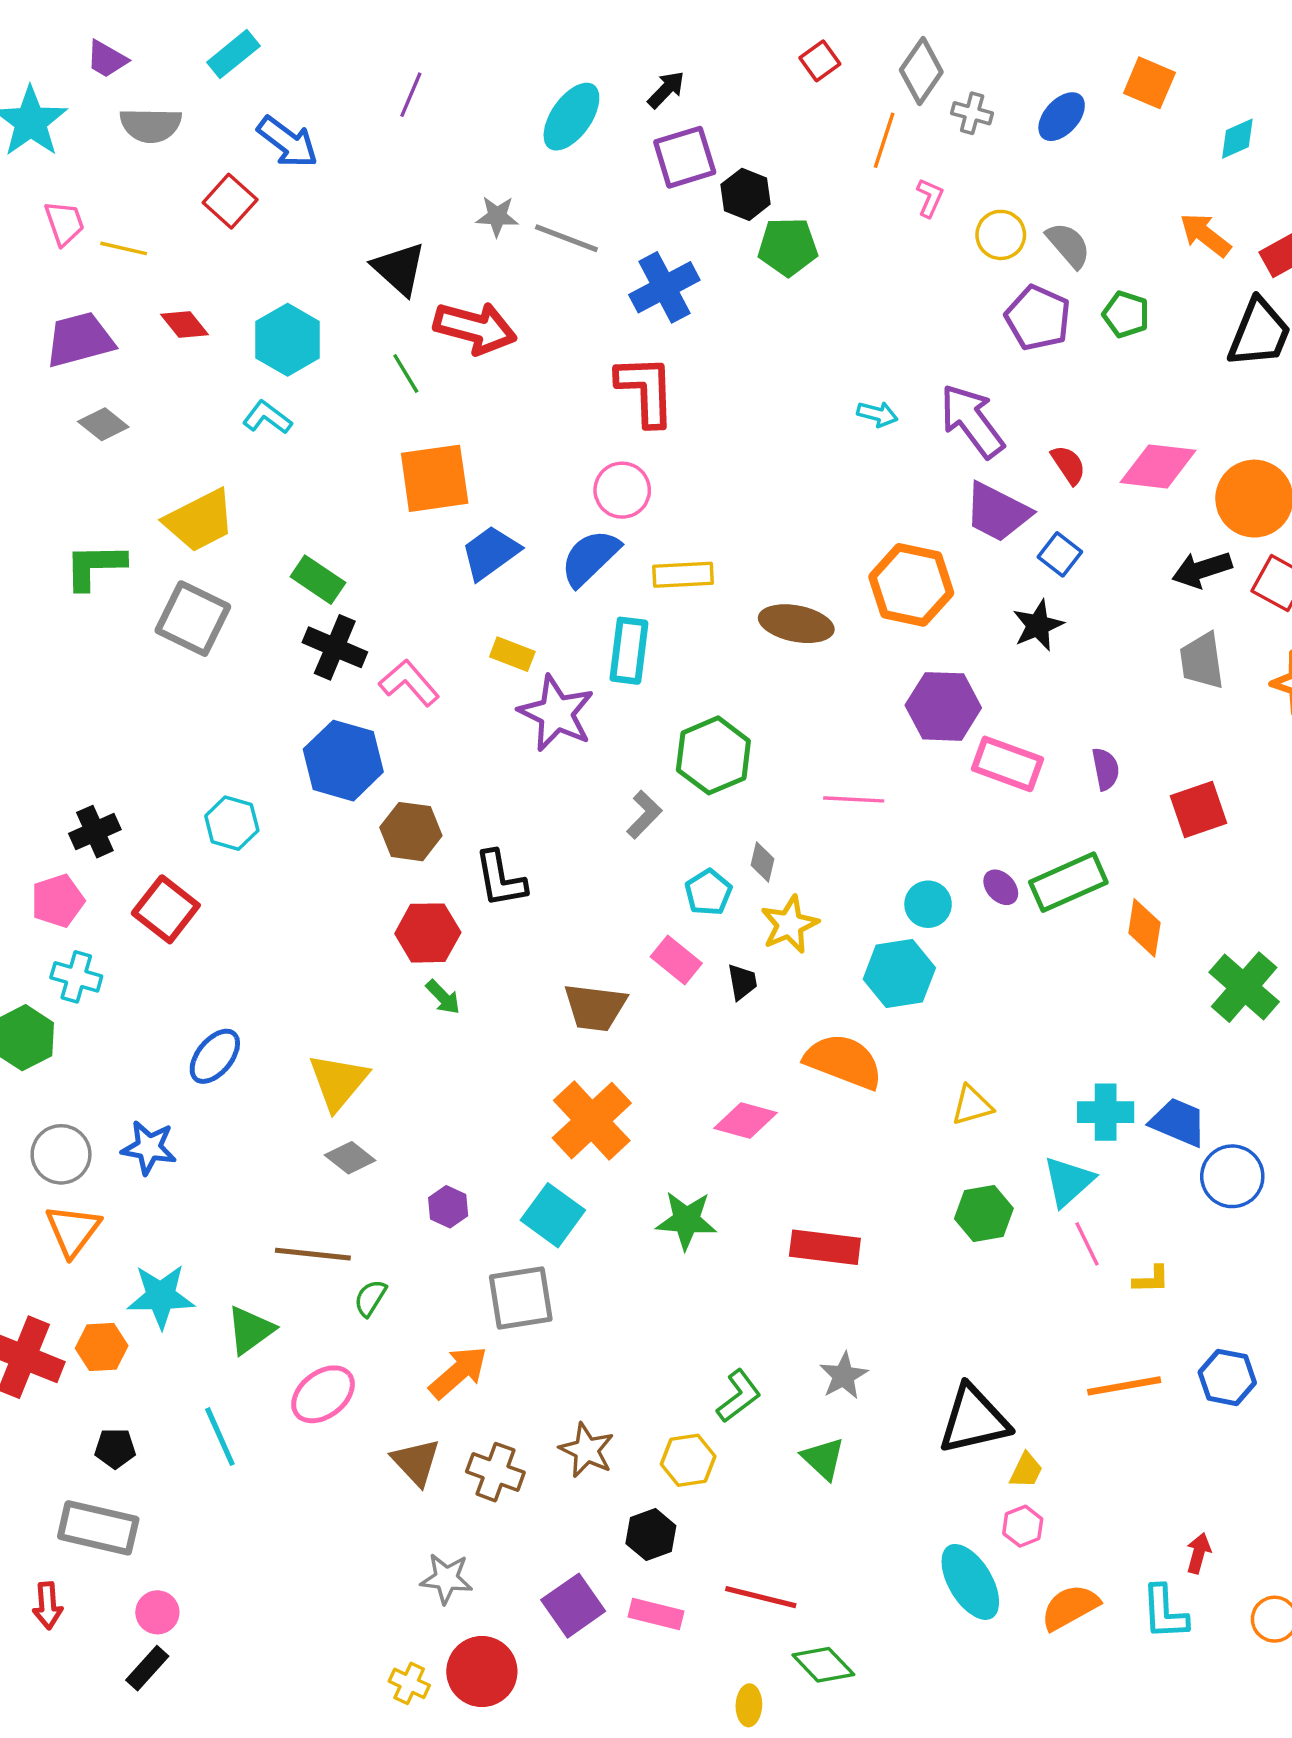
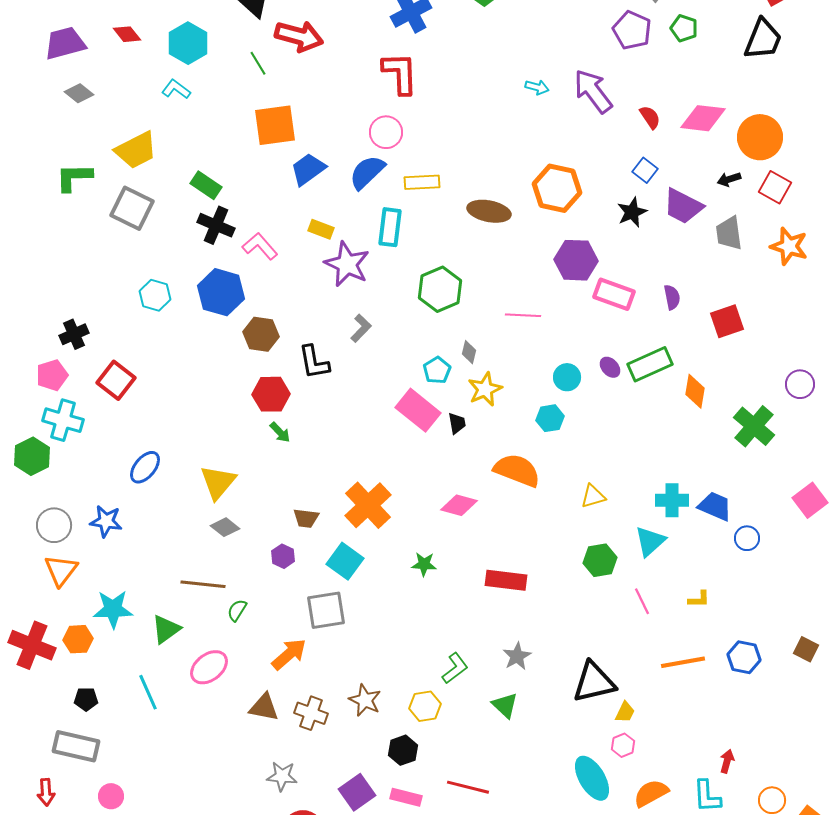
purple trapezoid: (997, 512) -> (683, 206), moved
black arrow: (1202, 570) -> (729, 179), size x0.7
gray L-shape: (644, 815) -> (361, 328), moved
cyan hexagon: (232, 823) -> (155, 295), moved
pink rectangle: (676, 960) -> (418, 410), size x1.5
cyan hexagon: (899, 973) -> (550, 418), size x0.7
cyan cross: (76, 977) -> (63, 420), size x1.4
brown trapezoid: (595, 1007) -> (306, 518), moved, size x0.7
blue circle: (1232, 1176) -> (747, 538), size x0.7
green star: (686, 1220) -> (424, 564), size x0.7
pink line: (1087, 1244) -> (642, 601), moved
brown triangle: (416, 1462) -> (264, 707), turned -36

